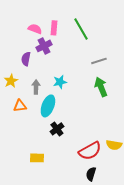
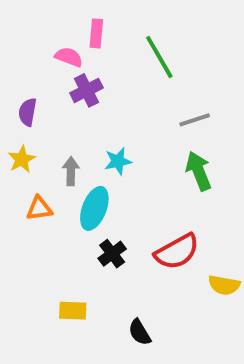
pink rectangle: (54, 28) -> (96, 33), moved
purple semicircle: (26, 59) -> (28, 112), moved
red semicircle: (90, 151) -> (177, 252), moved
black semicircle: (91, 174) -> (140, 332), moved, turned -48

